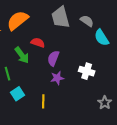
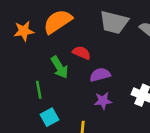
gray trapezoid: (60, 17) -> (114, 22), turned -65
purple semicircle: (53, 58) -> (100, 75), turned 49

